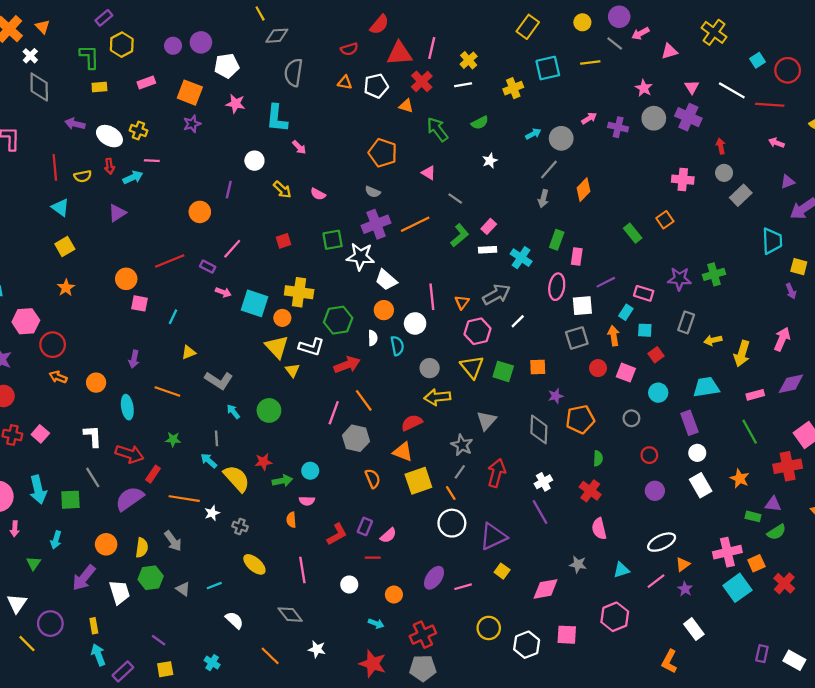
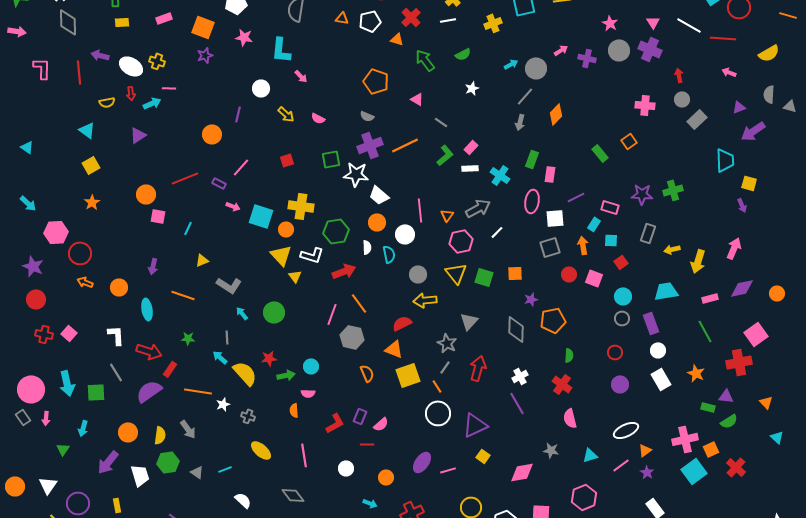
red line: (55, 167) -> (79, 72), moved
gray circle: (631, 418) -> (622, 318), moved

